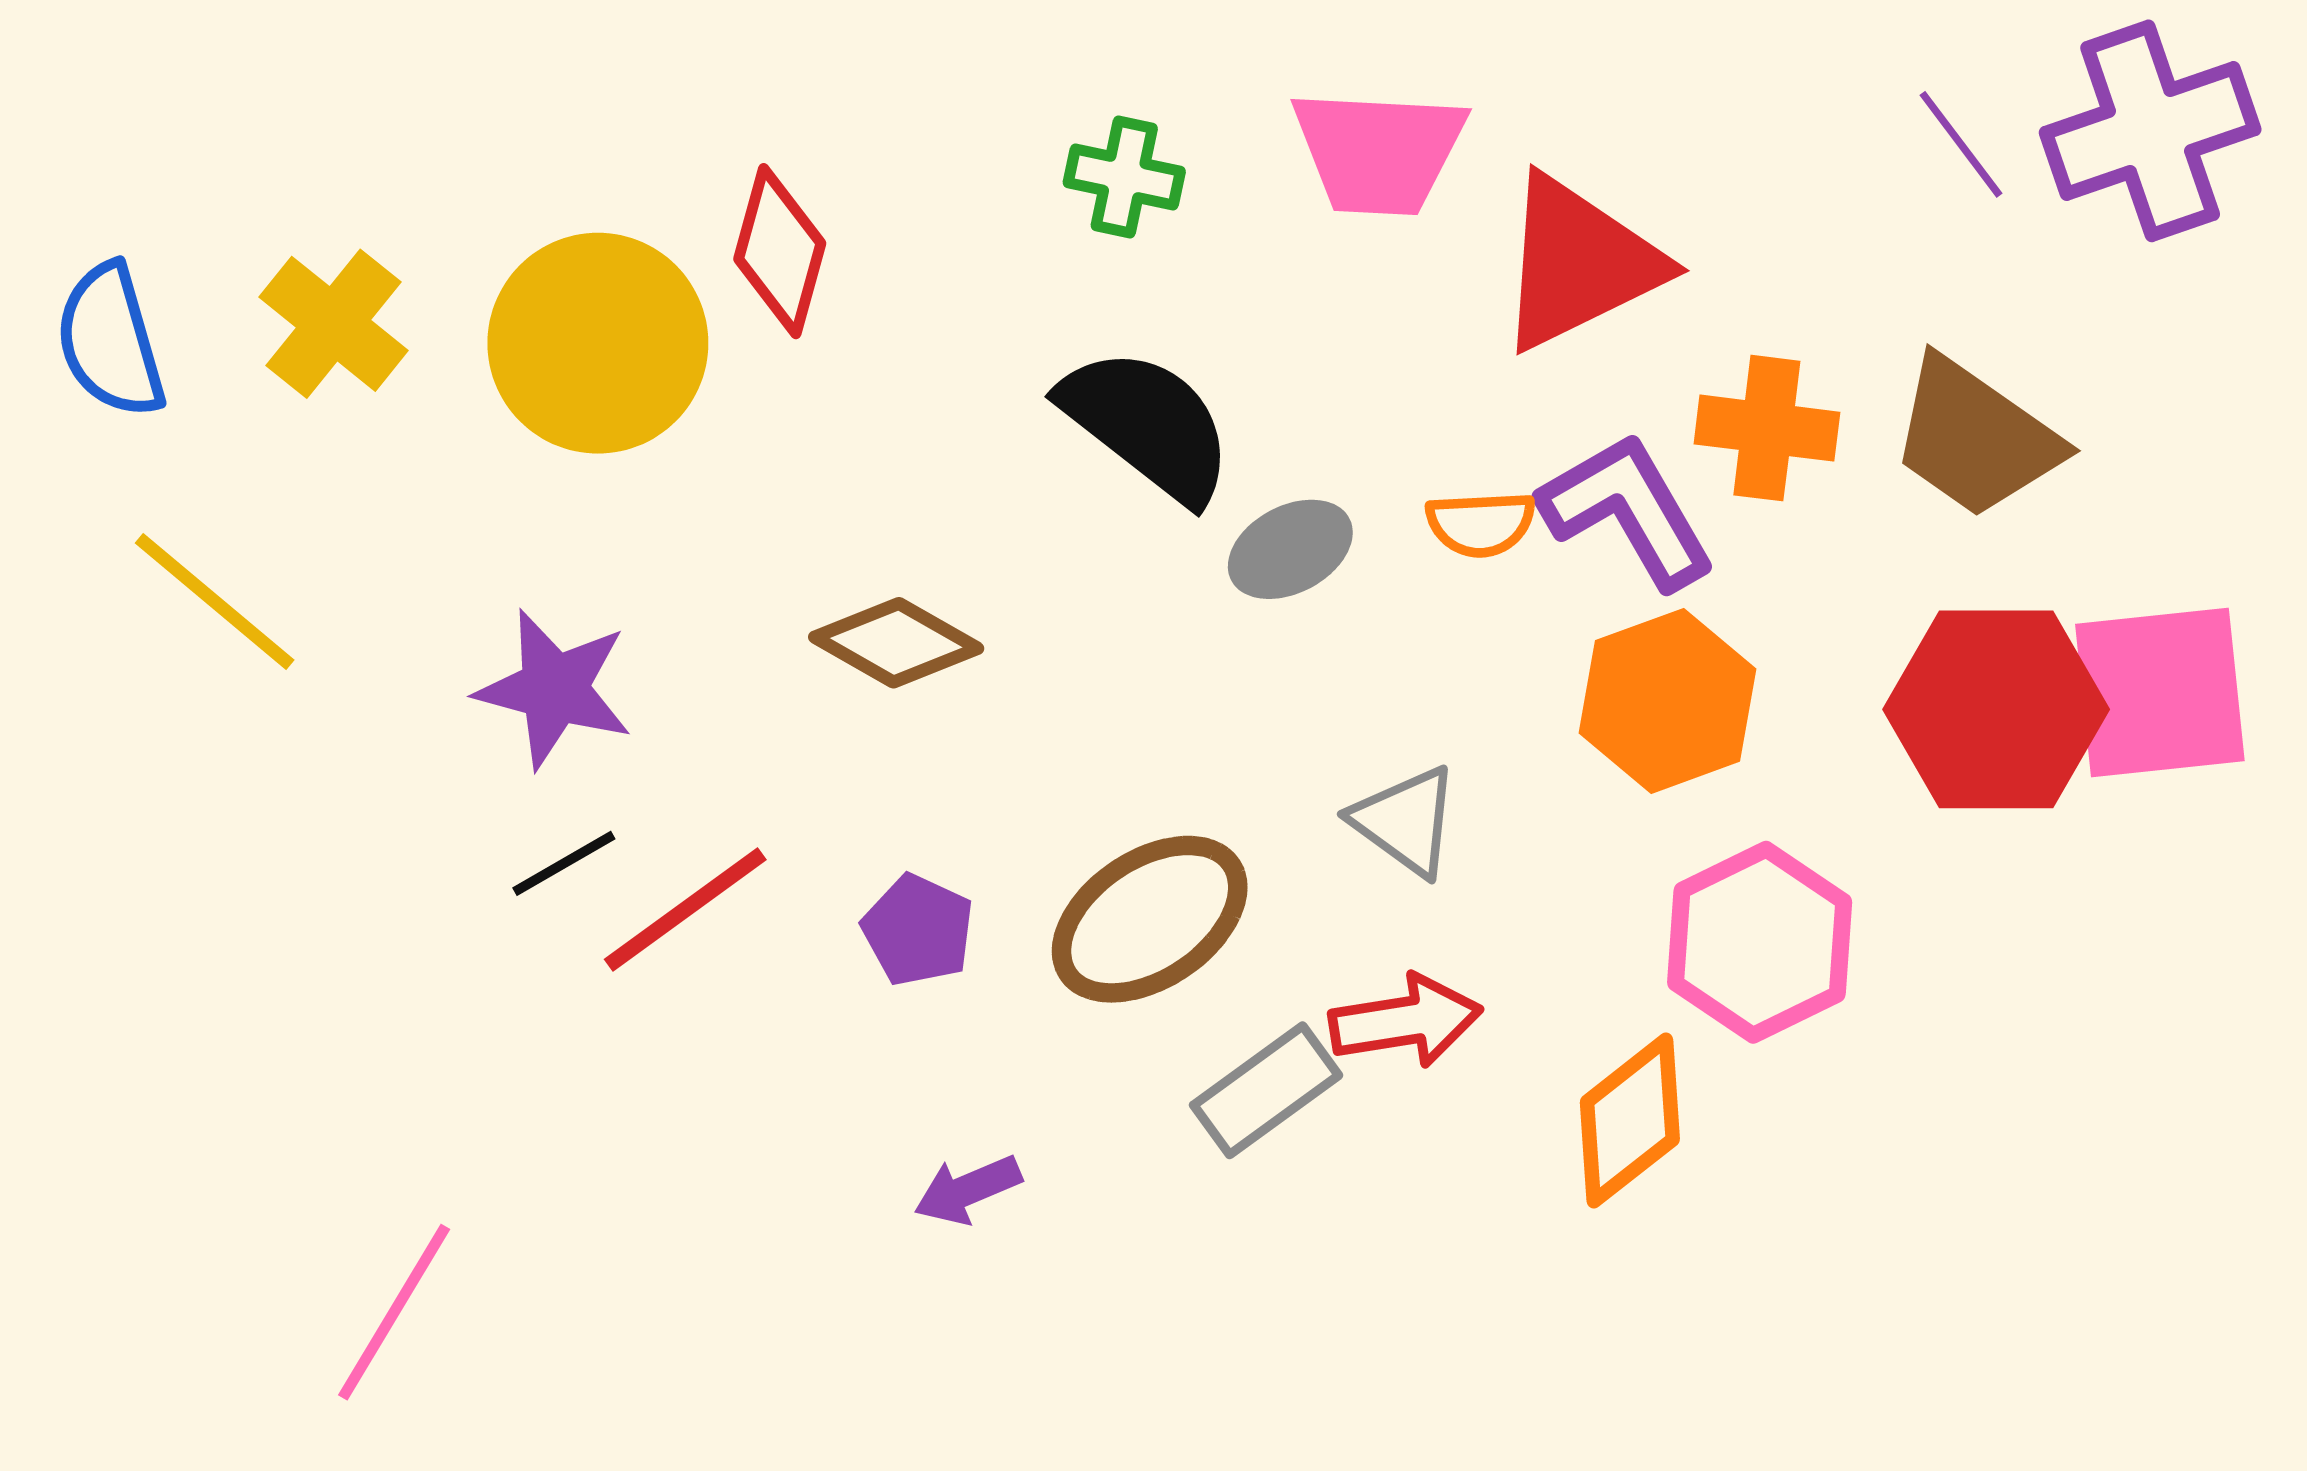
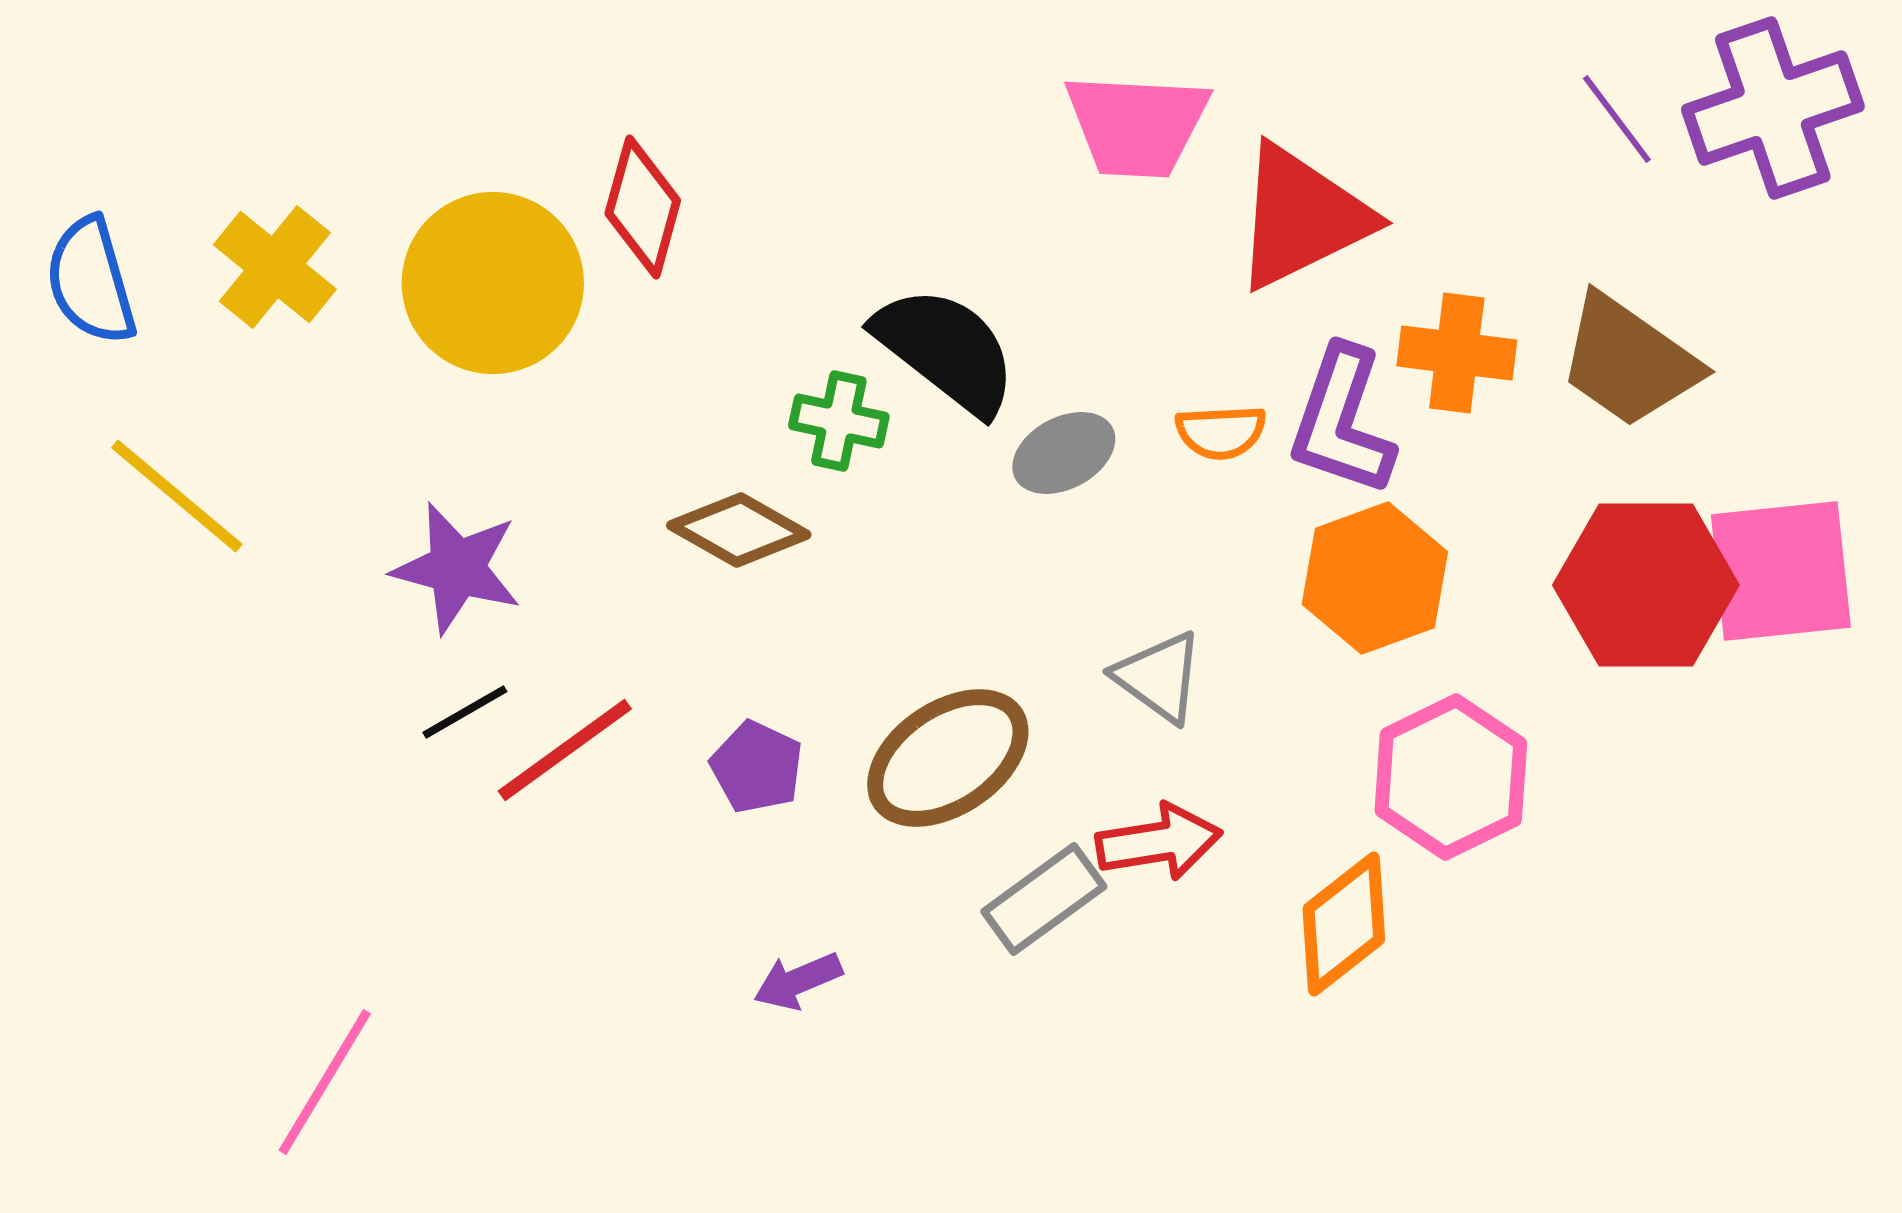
green cross: (1124, 177) -> (839, 421), moved
purple L-shape: (1627, 511) -> (1342, 421), turned -131

